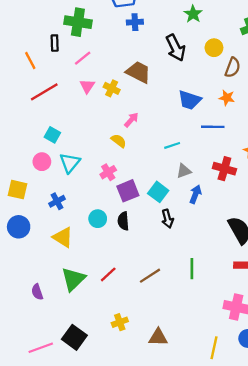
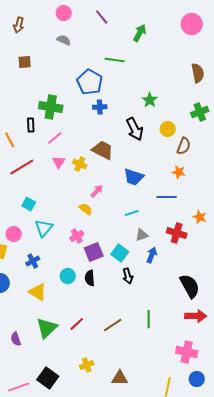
blue trapezoid: (190, 100) -> (134, 177), moved
pink circle: (42, 162) -> (14, 234), moved

